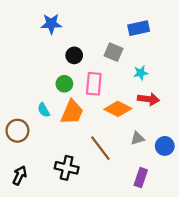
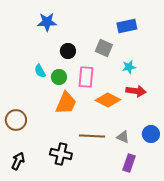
cyan semicircle: (44, 110) -> (40, 71), moved
gray triangle: (137, 138) -> (123, 137), moved, turned 40
brown line: (100, 148) -> (92, 136), turned -50

